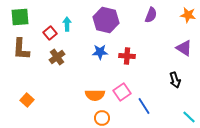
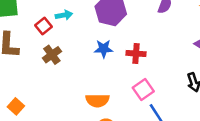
cyan arrow: (67, 24) -> (64, 15), turned 80
pink square: (122, 92) -> (143, 90), moved

